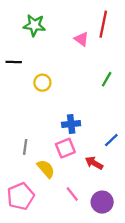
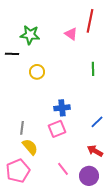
green star: (34, 25) -> (30, 35), moved
green line: (107, 79) -> (93, 69), turned -32
red arrow: (94, 163) -> (95, 151), moved
yellow semicircle: (46, 169) -> (30, 147), moved

